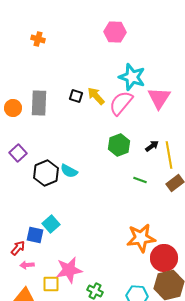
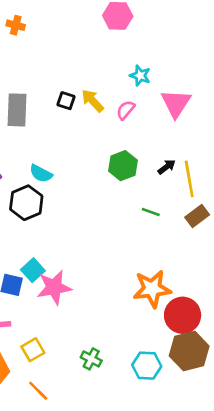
cyan star: (132, 77) -> (140, 76), size x0.6
pink semicircle: (121, 103) -> (126, 110), size x0.6
cyan semicircle: (69, 171) -> (41, 174), moved
pink star: (69, 270) -> (54, 287), moved
yellow square: (51, 284) -> (33, 350), turned -30

